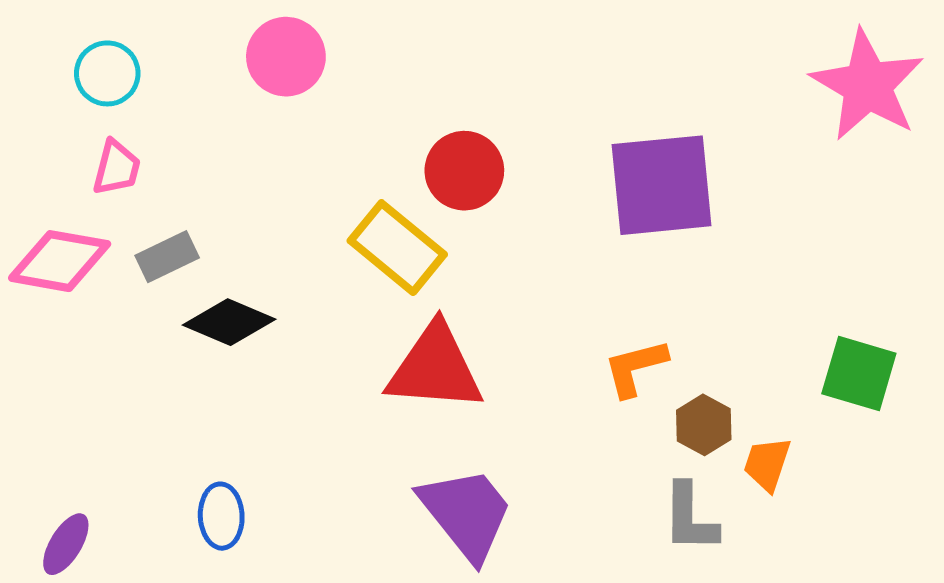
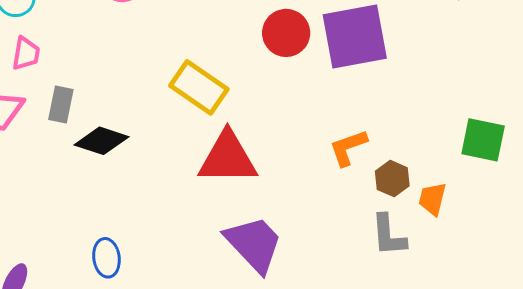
red circle: (464, 171) -> (286, 33), moved
gray rectangle: (167, 257) -> (61, 104), turned -48

